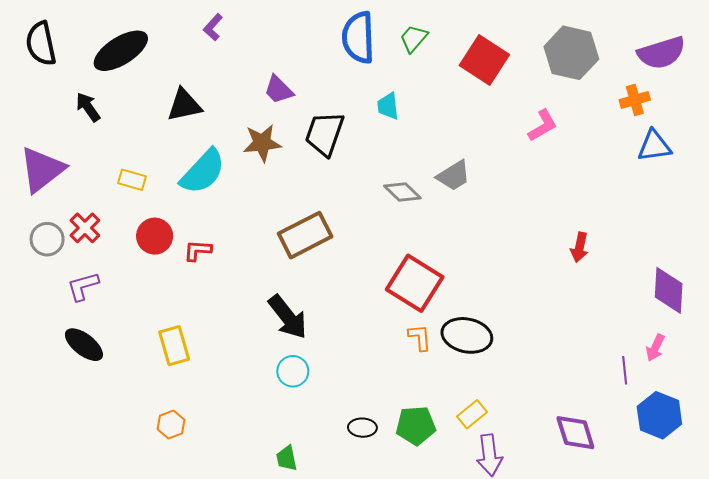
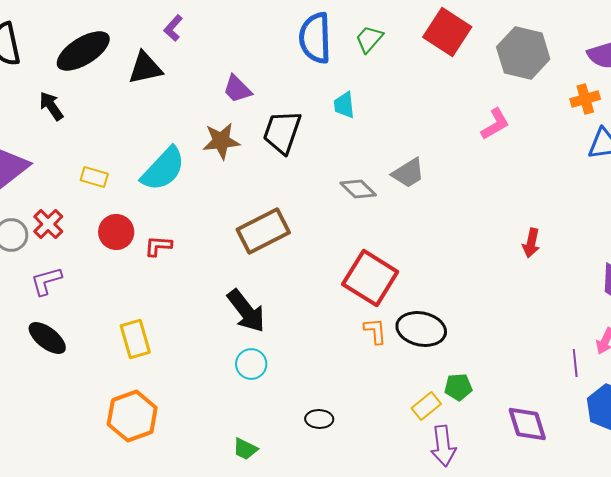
red square: (484, 60) -> (447, 32), moved
black triangle: (184, 105) -> (145, 68), moved
orange hexagon: (171, 424) -> (132, 416), size x1.8
green pentagon: (416, 426) -> (458, 387), moved, size x0.7
green trapezoid: (287, 458) -> (245, 449), turned -52

